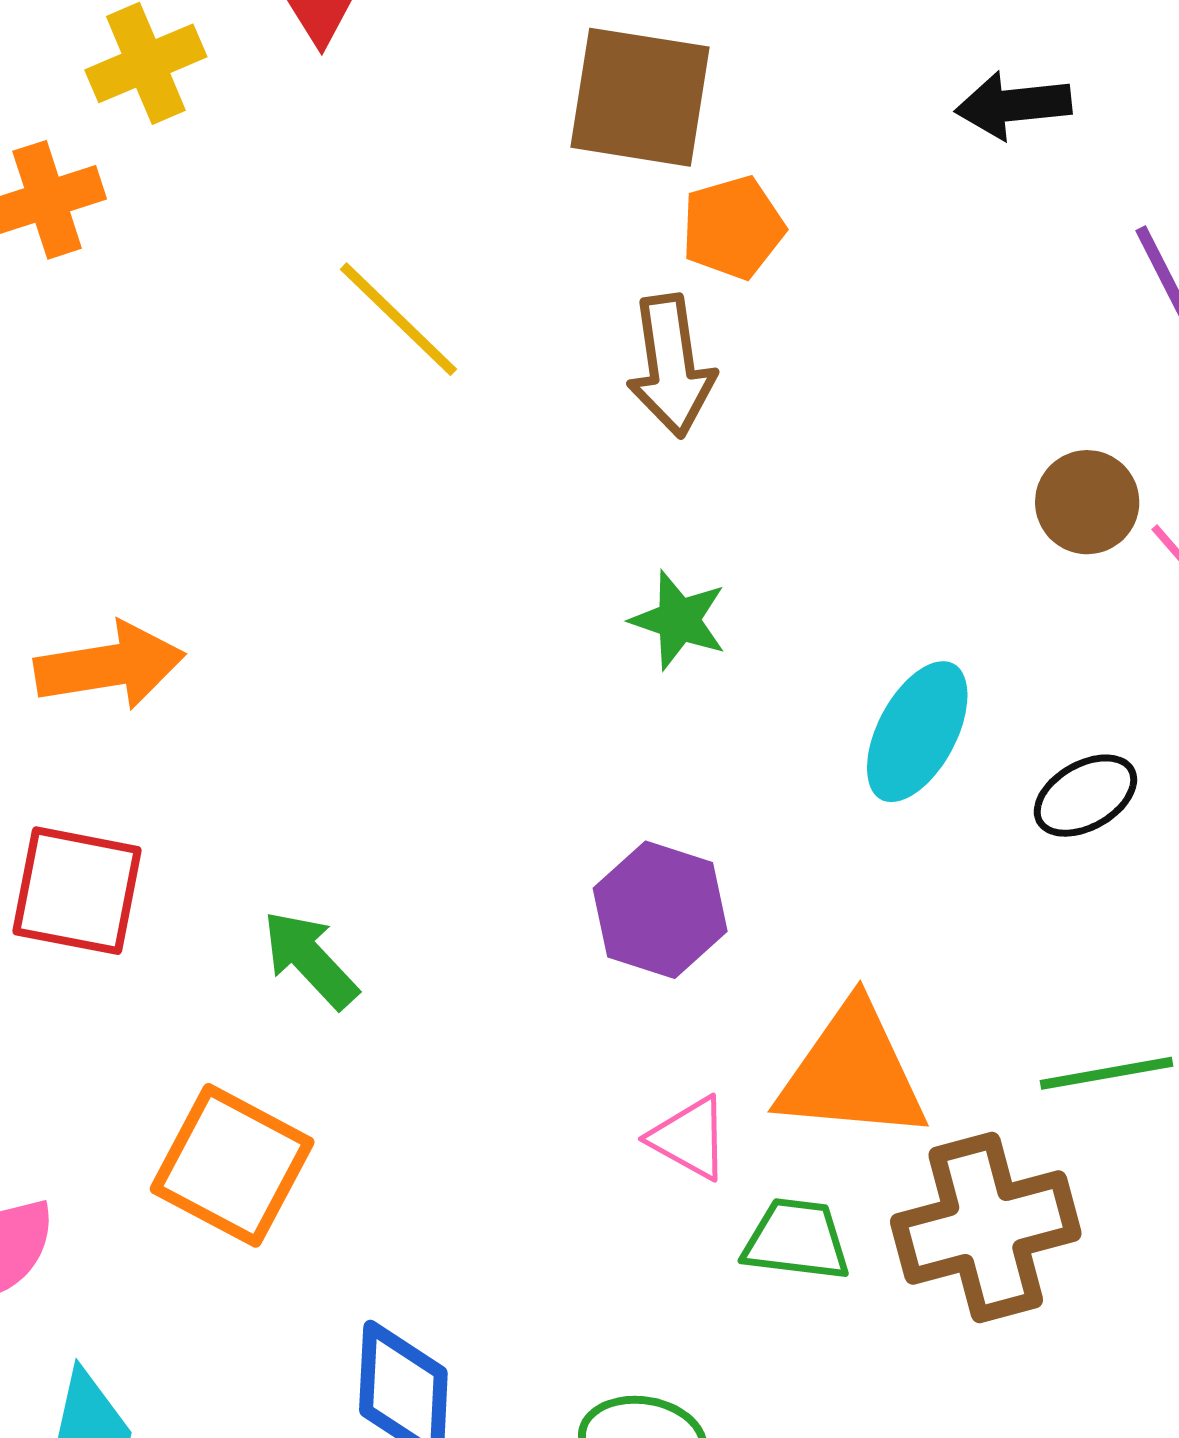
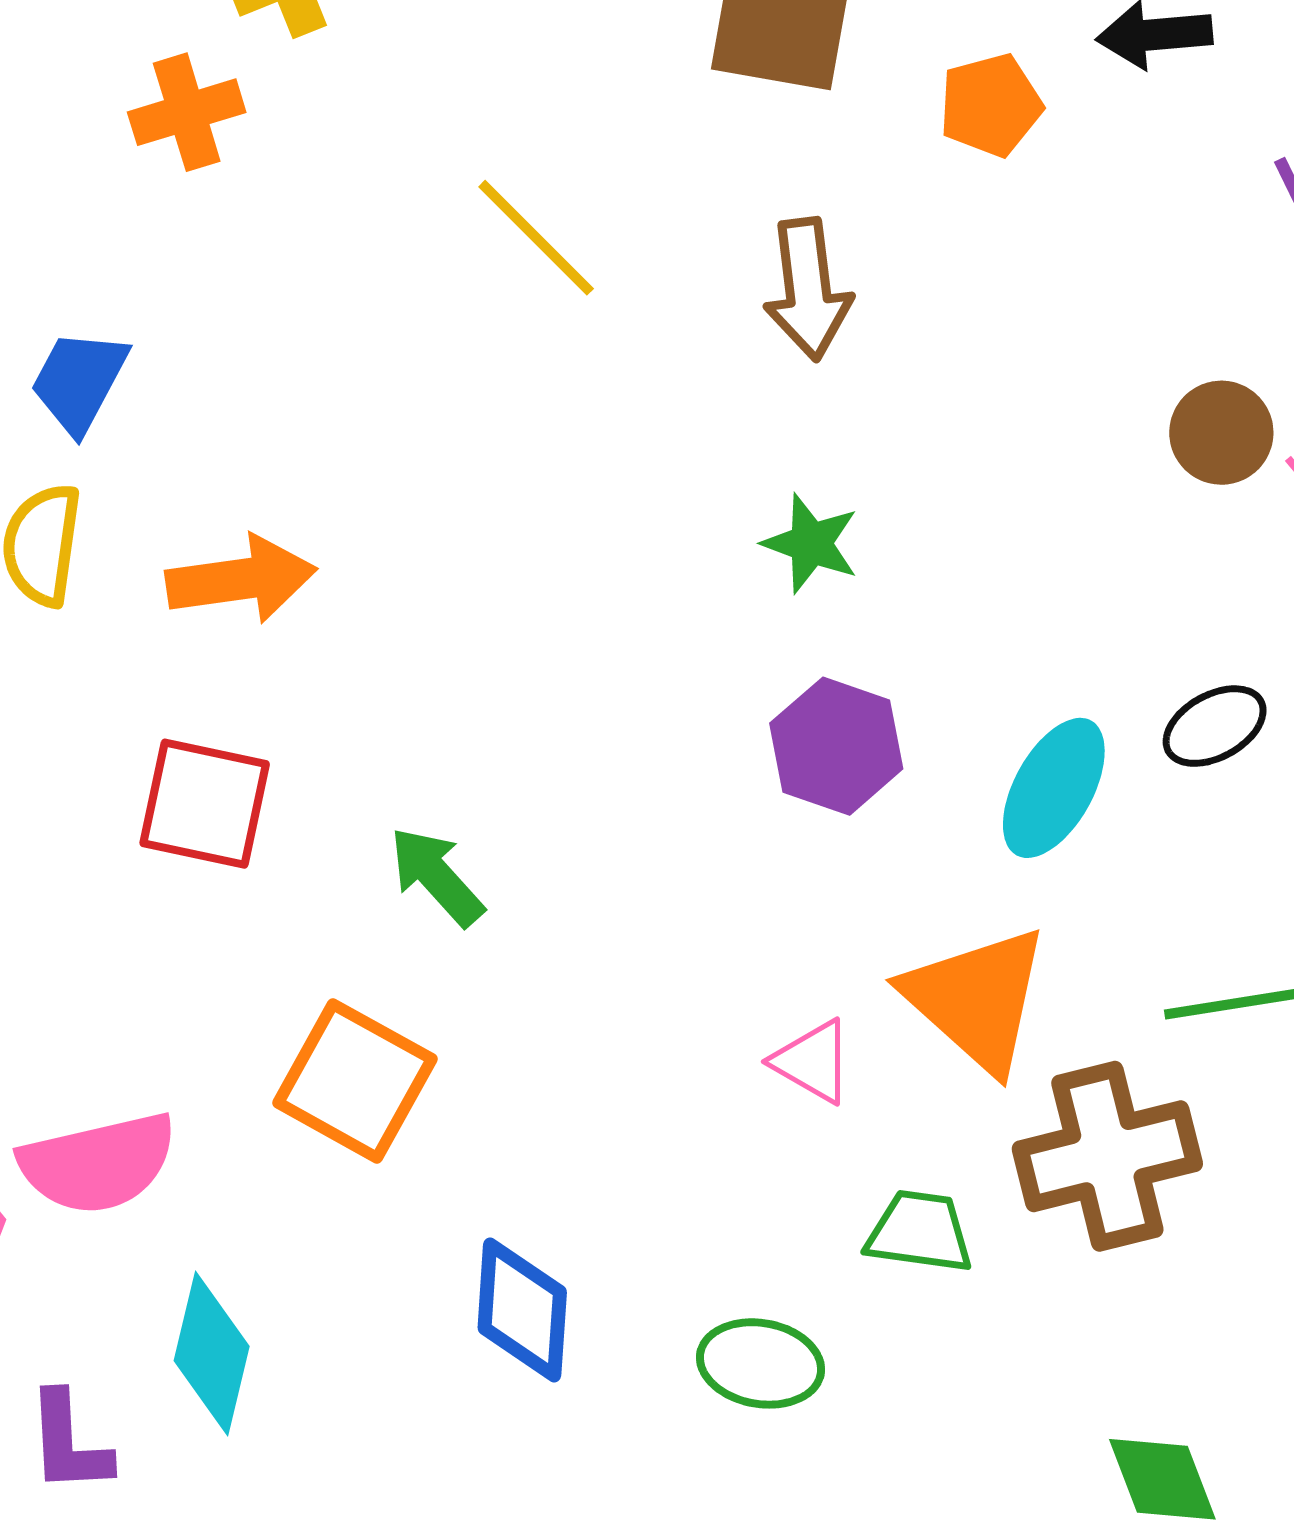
orange pentagon: (733, 228) -> (991, 105), moved
cyan ellipse: (917, 732) -> (1054, 788), moved
purple hexagon: (660, 910) -> (836, 746), moved
orange triangle: (852, 1073) -> (977, 999), turned 36
green trapezoid: (796, 1240) -> (920, 1232), moved

